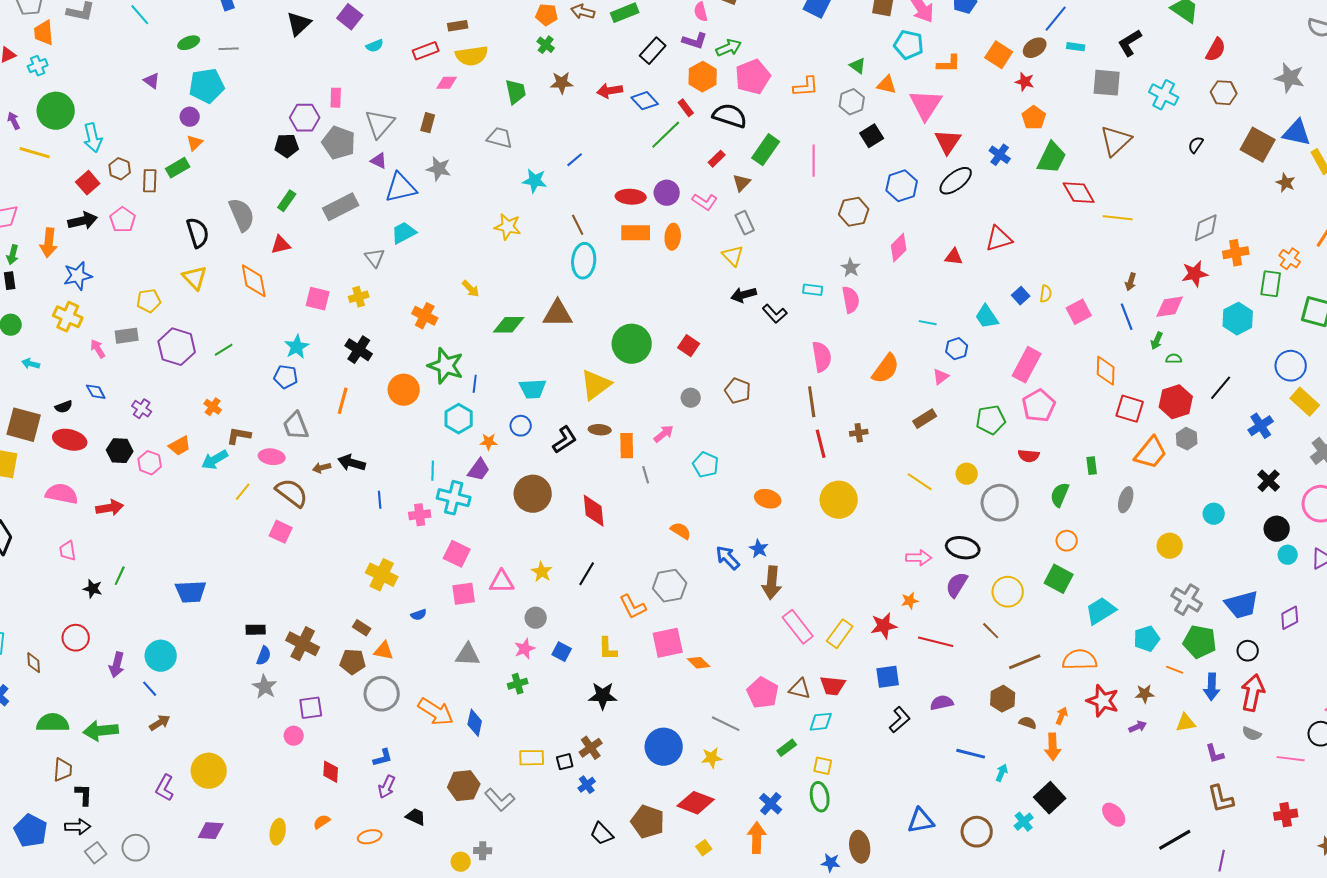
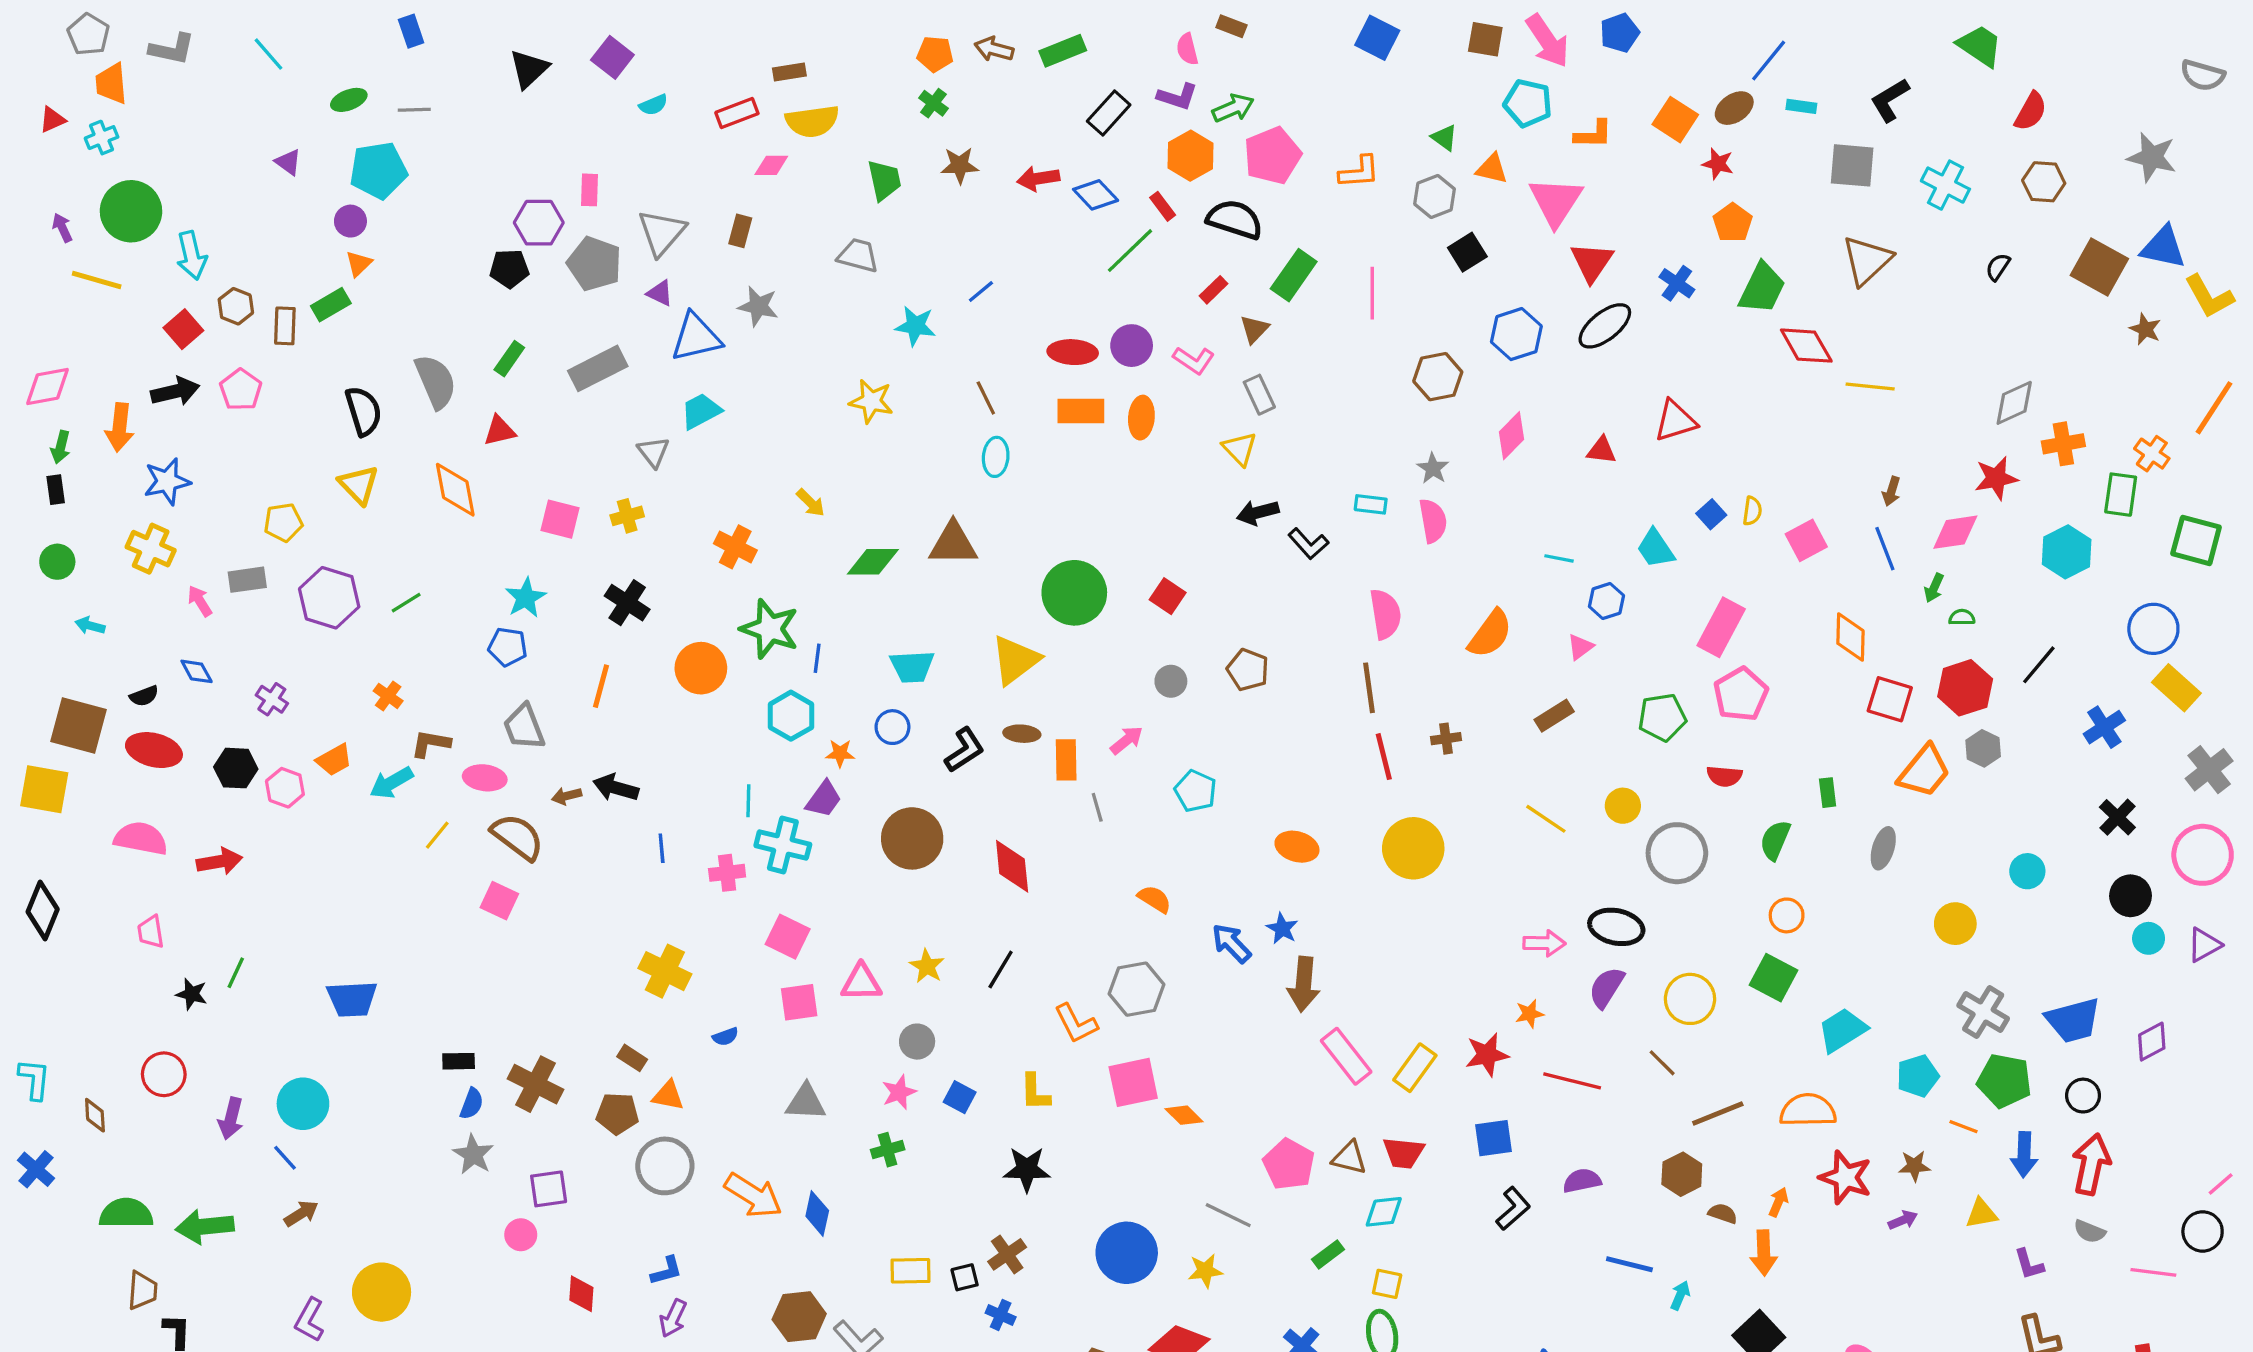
cyan ellipse: (584, 261) -> (996, 457), size x0.7
blue cross: (587, 785) -> (1001, 1315), turned -30

